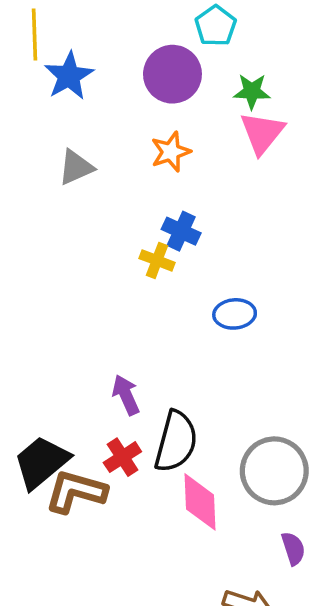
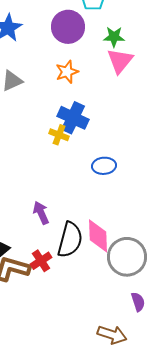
blue cross: (181, 231) -> (73, 118), size x1.4
red cross: (122, 457) -> (41, 261), moved
pink diamond: (200, 502) -> (98, 236), moved

